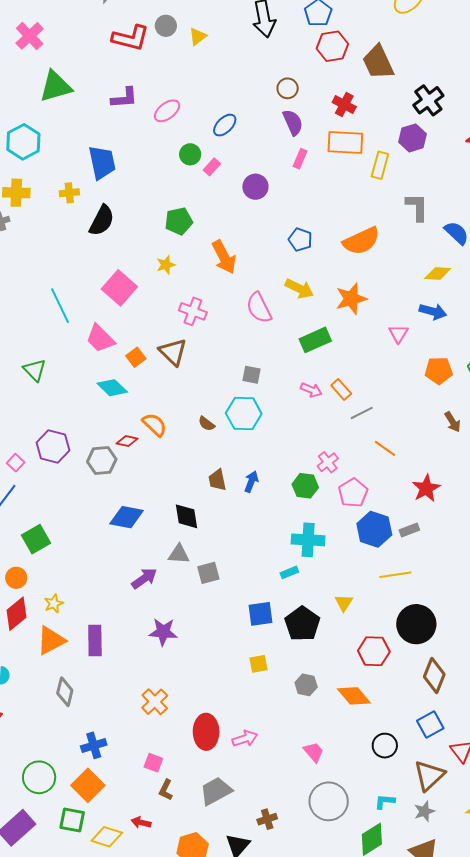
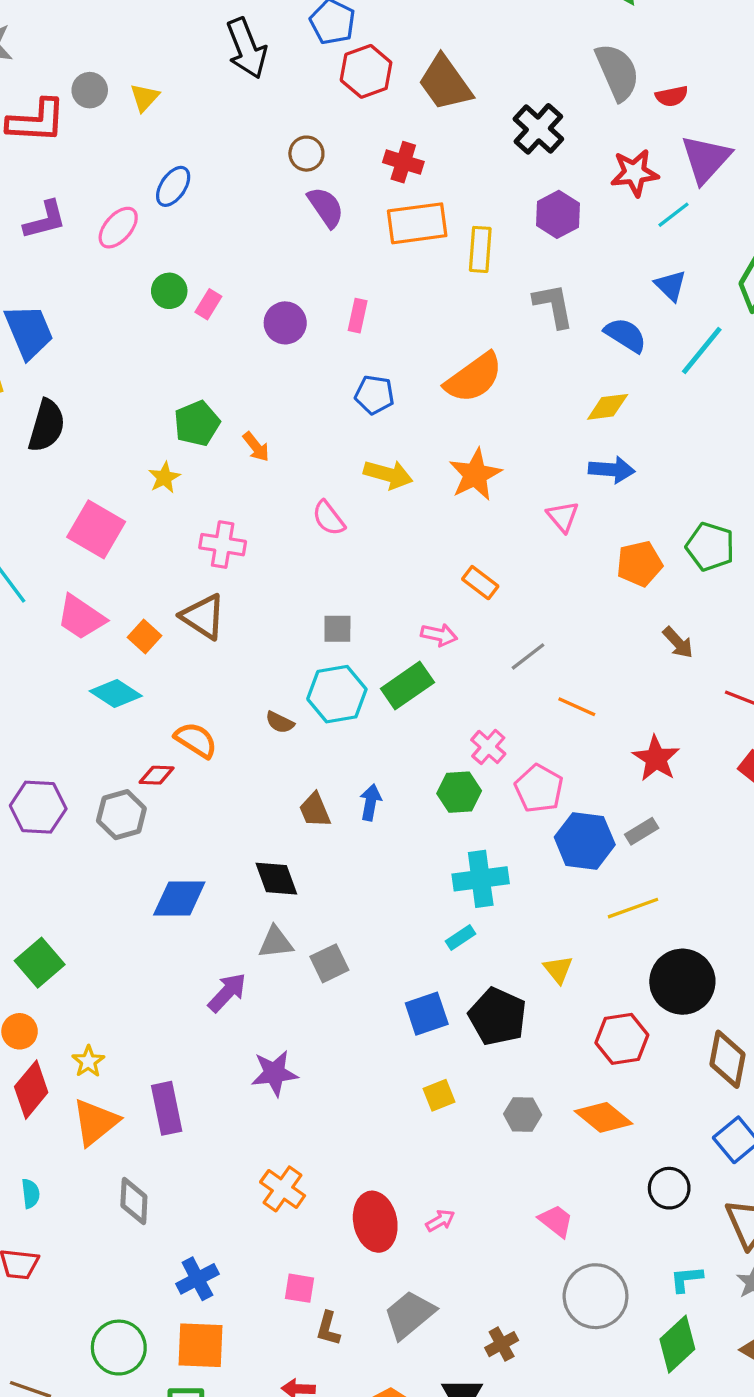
blue ellipse: (225, 125) -> (173, 186), moved
purple hexagon: (413, 138) -> (558, 214), moved
pink rectangle: (300, 159) -> (358, 316), moved
green pentagon: (179, 221) -> (197, 423), moved
orange arrow: (224, 257) -> (256, 447), size x0.6
pink semicircle: (259, 308) -> (329, 518), size x0.7
green rectangle: (315, 340) -> (407, 685), moved
orange rectangle: (341, 390) -> (480, 583), moved
pink arrow: (245, 739) -> (440, 1221), size x0.7
orange square: (88, 785) -> (200, 1345), turned -32

